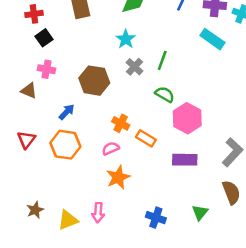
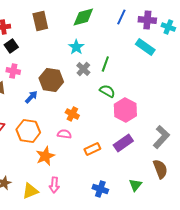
blue arrow: (67, 112) -> (31, 97), moved
orange rectangle: (146, 138) -> (92, 149), moved, turned -56
pink semicircle: (111, 148) -> (64, 134), turned 32
purple rectangle: (185, 160) -> (123, 143), turned -36
orange star: (118, 177) -> (45, 156), moved

